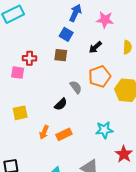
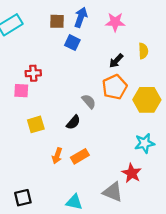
black arrow: (95, 47) -> (116, 61), moved
brown square: (61, 55) -> (57, 21), moved
yellow square: (20, 113) -> (36, 124), moved
cyan star: (104, 130) -> (145, 143), moved
red star: (124, 154) -> (132, 173), moved

